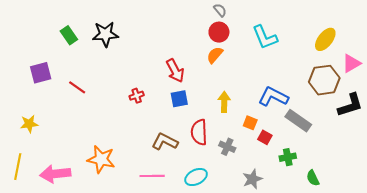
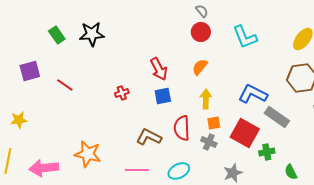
orange semicircle: (215, 55) -> (200, 67), moved
orange square: (250, 123) -> (214, 123), moved, turned -32
red square: (265, 137) -> (245, 133), size x2.0

